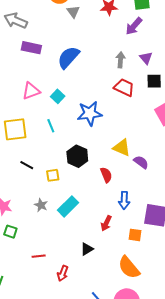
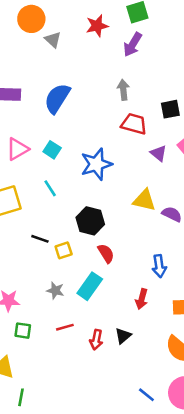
purple triangle: (146, 58) -> (159, 153), moved
black line: (27, 165) -> (40, 239), moved
red semicircle: (106, 175) -> (106, 253), moved
red line: (39, 256) -> (65, 327), moved
red arrow: (63, 273) -> (96, 340), moved

